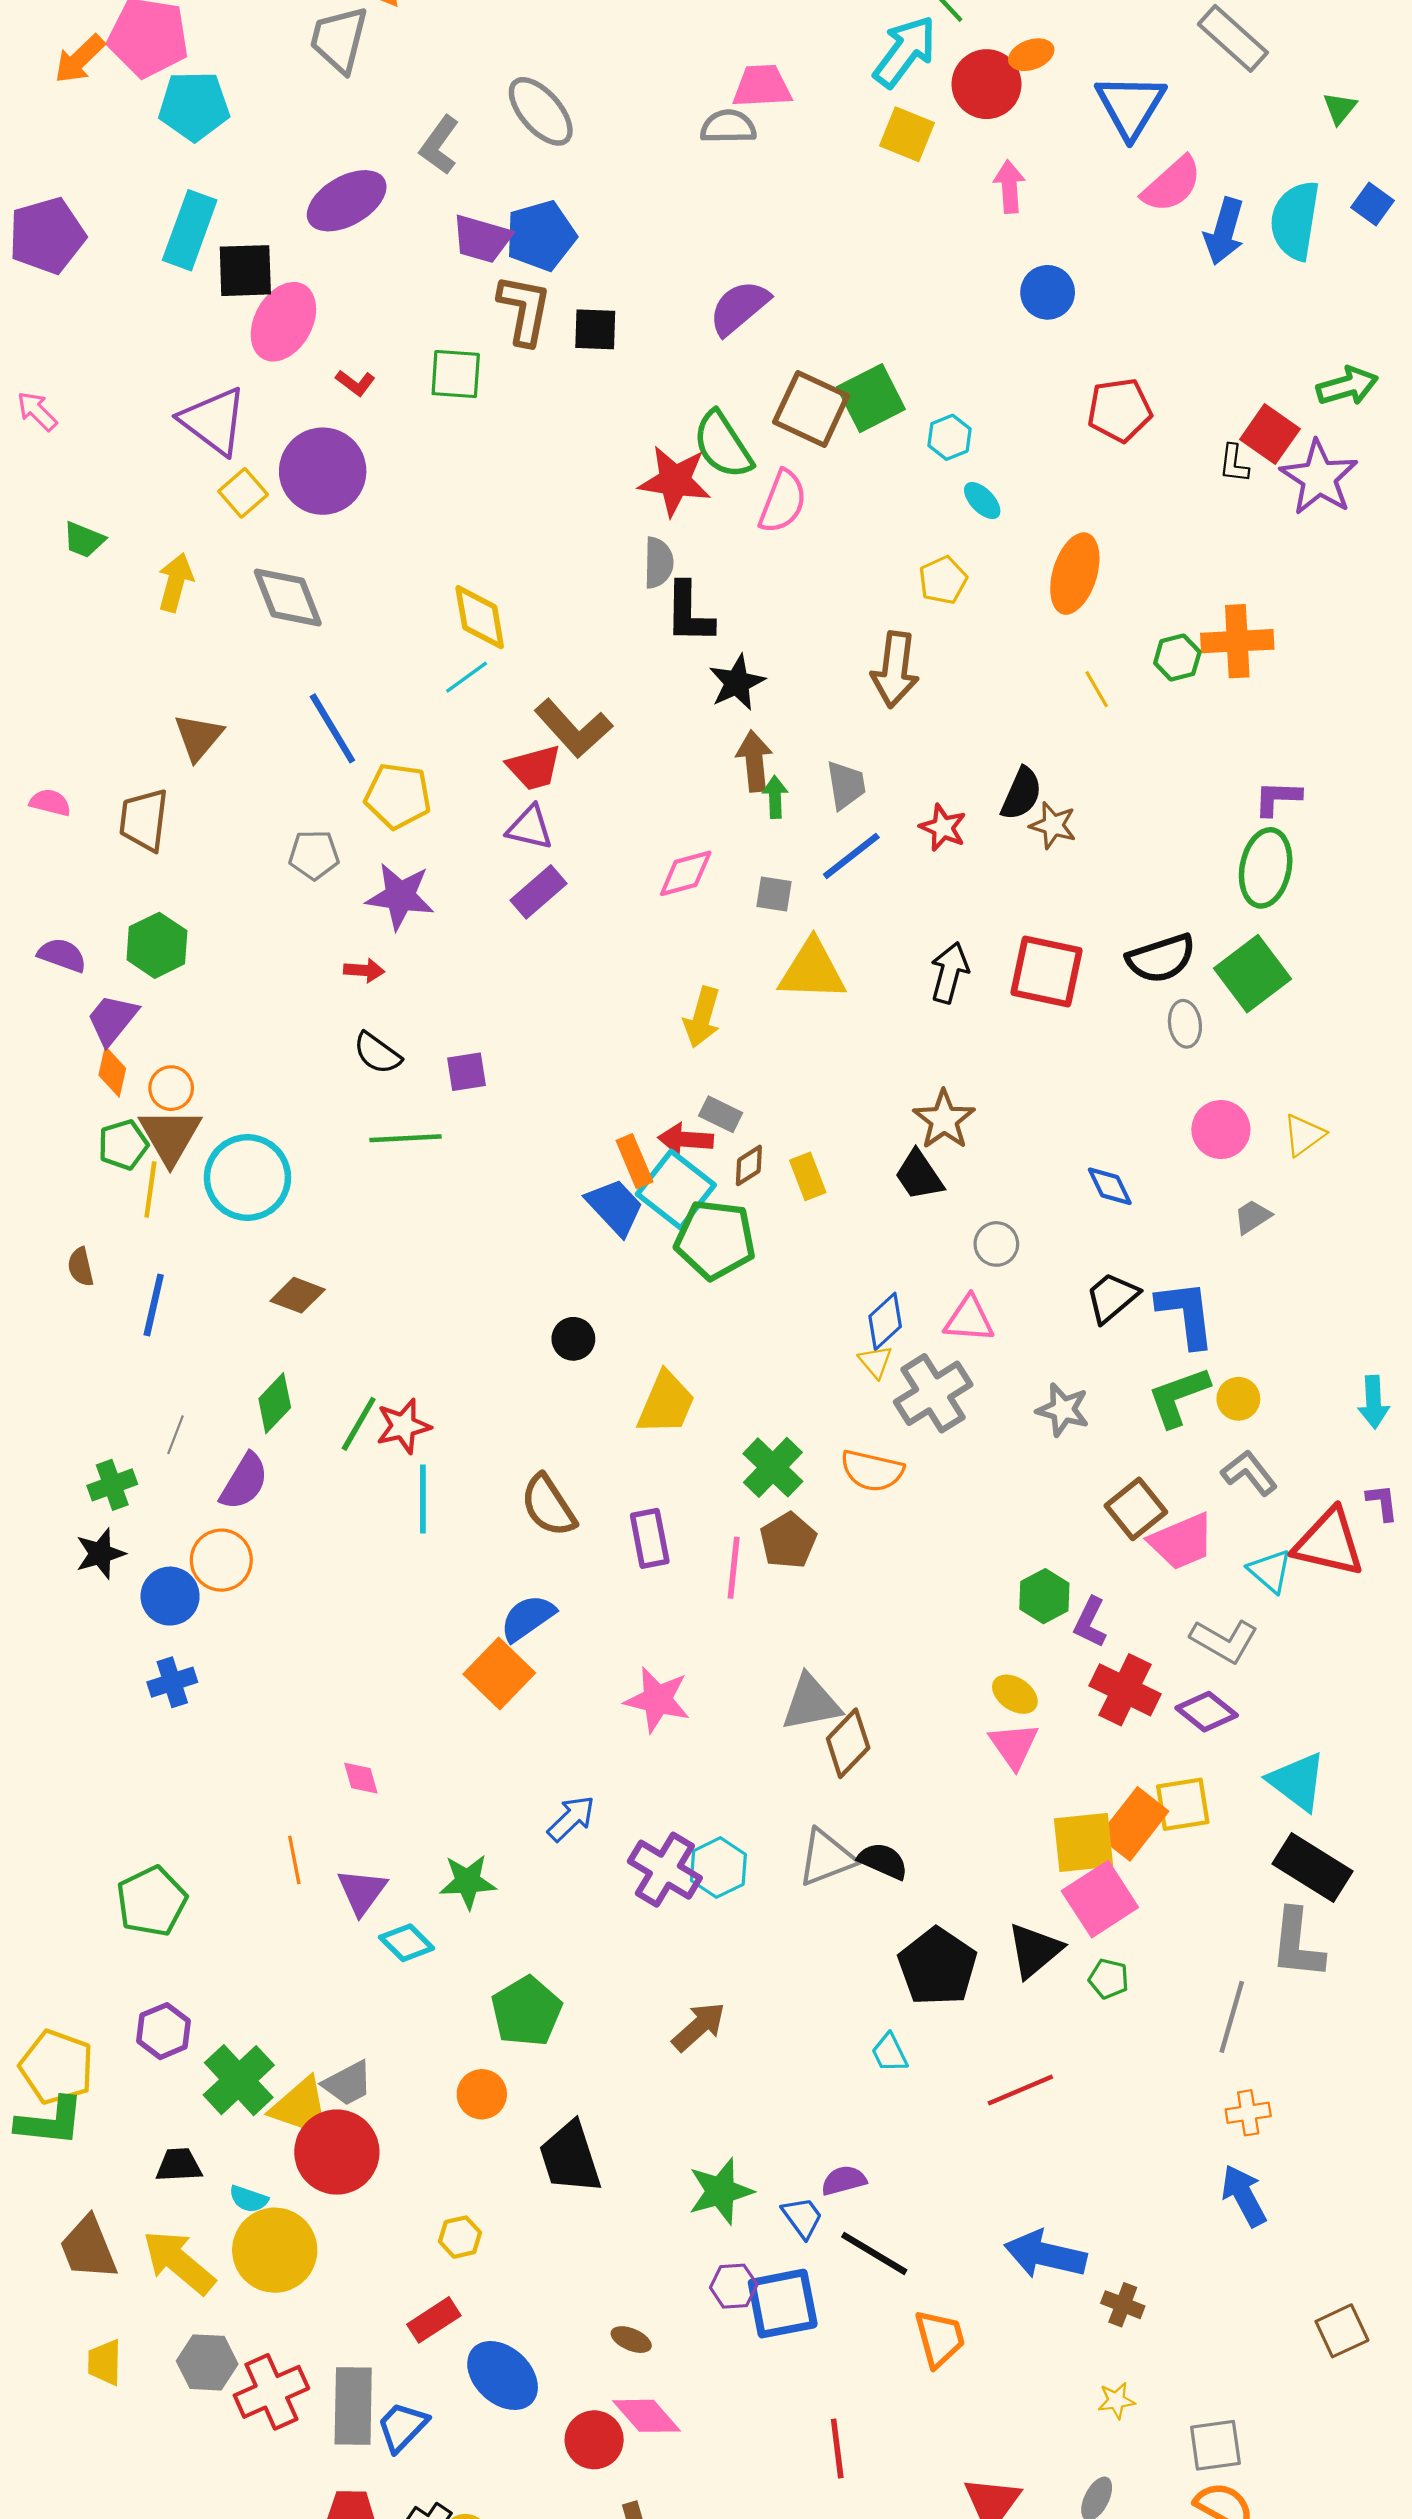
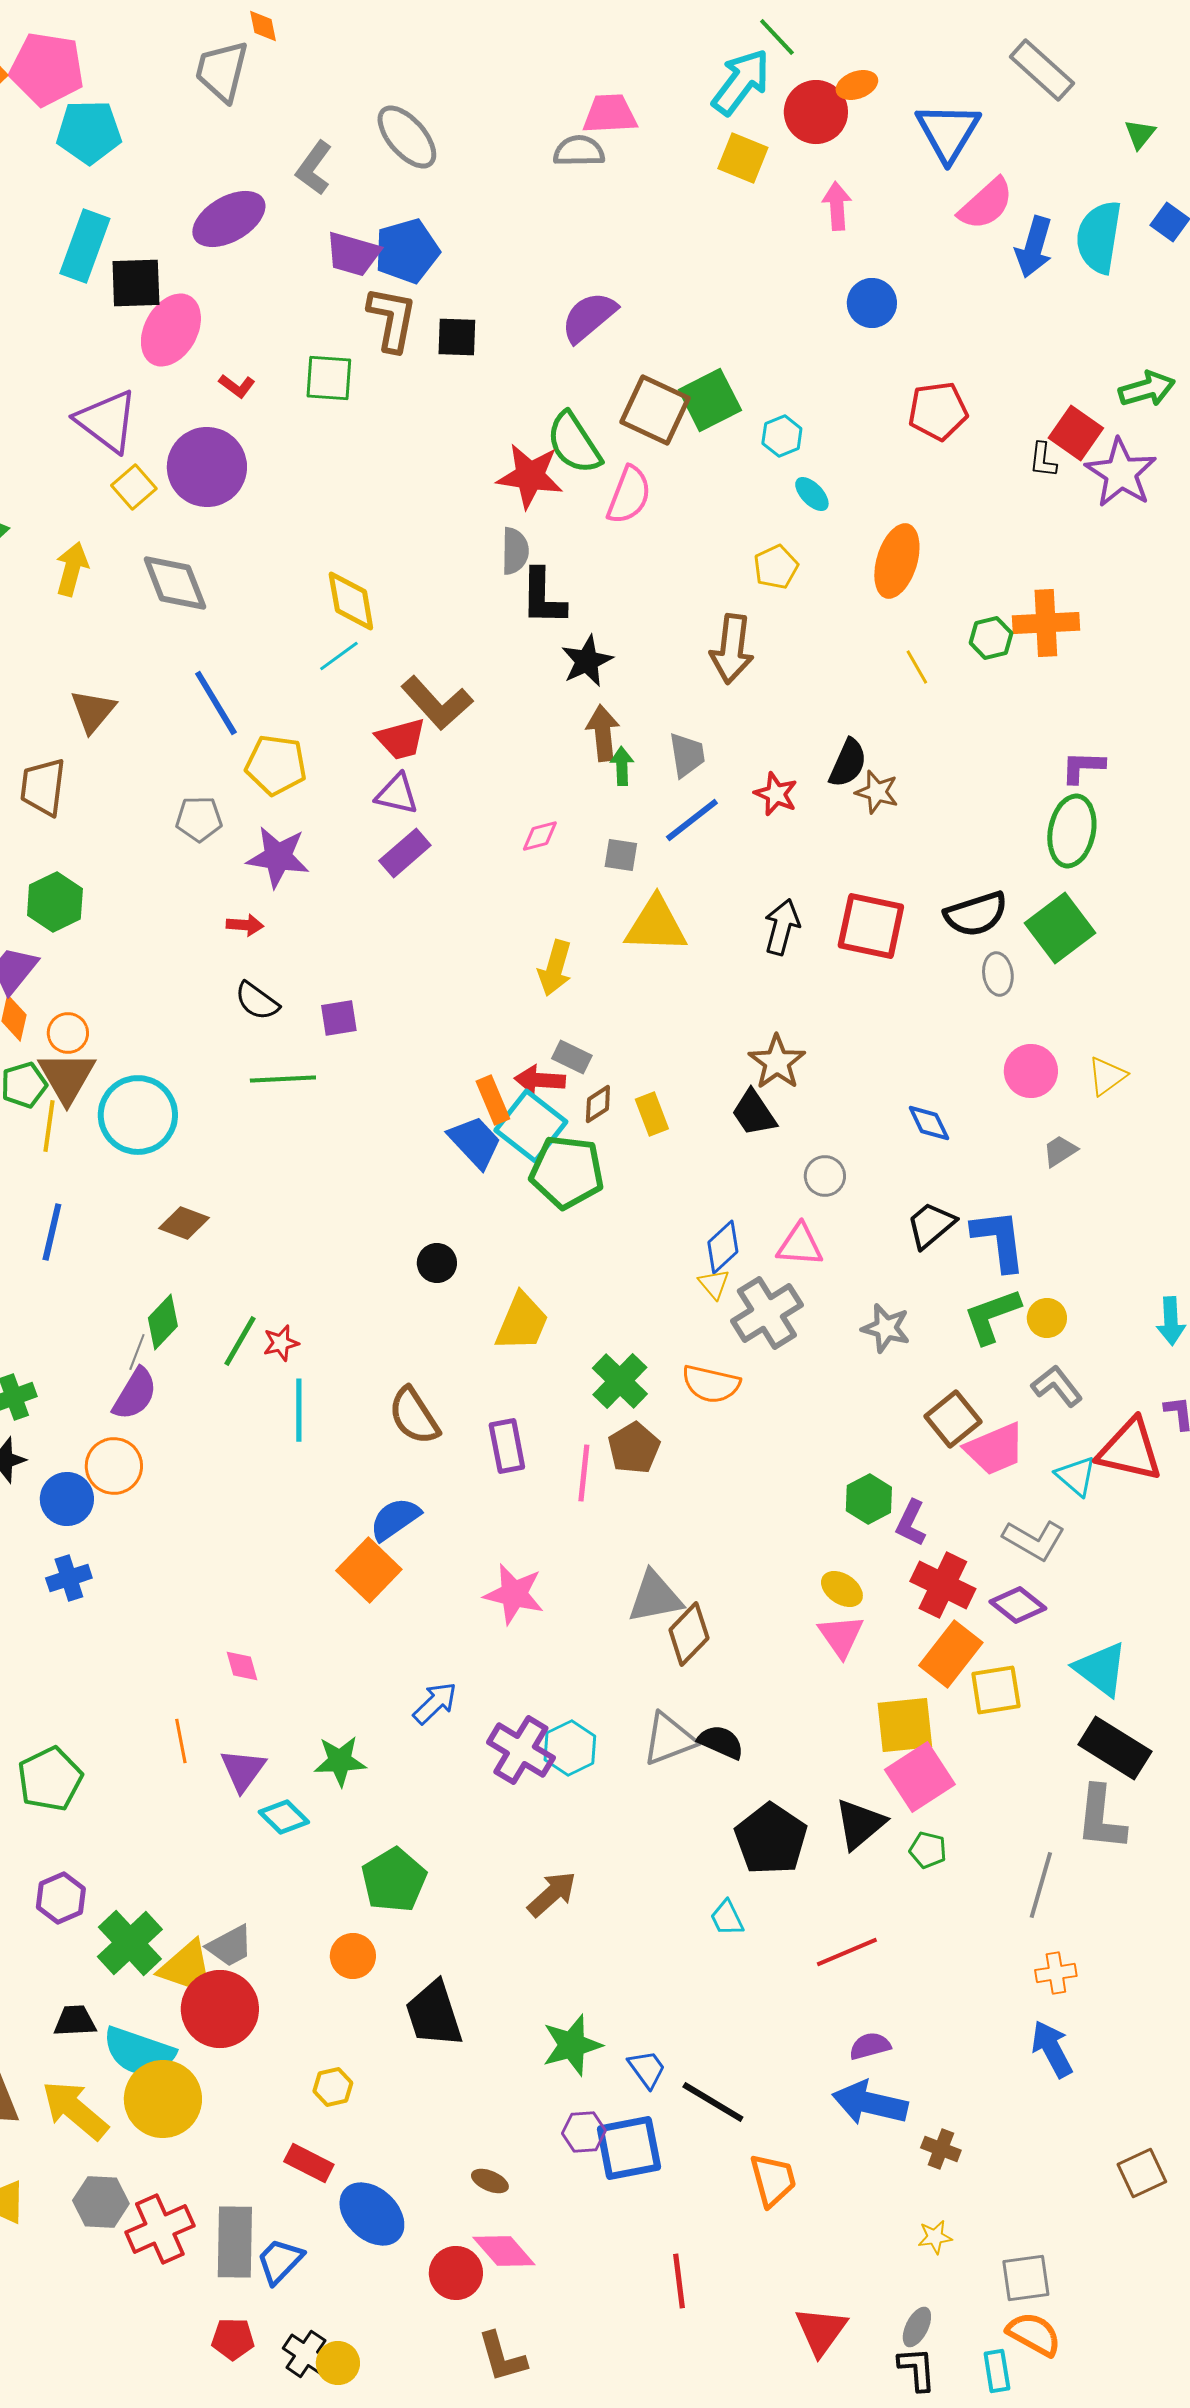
pink diamond: (686, 873) -> (540, 836), size x0.7
red star: (403, 1426) -> (281, 1343), size x0.7
gray line: (176, 1435) -> (137, 1352), moved
orange rectangle: (1134, 1824) -> (951, 1654), moved
purple semicircle: (844, 2180) -> (870, 2046), moved
cyan semicircle: (249, 2199) -> (139, 2052), size x2.0
red rectangle: (434, 2320) -> (309, 2163), turned 60

